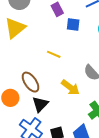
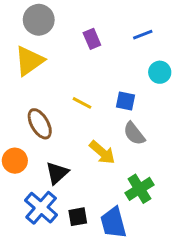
blue square: (73, 25) -> (125, 101), moved
brown ellipse: (30, 82) -> (40, 124), moved

